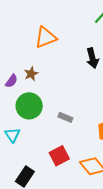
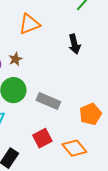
gray rectangle: (65, 117) -> (48, 101), size x1.6

